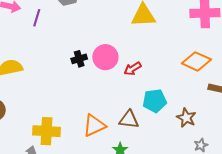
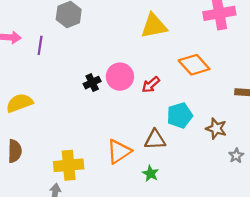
orange diamond: (196, 61) -> (194, 65), moved, turned 32

